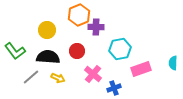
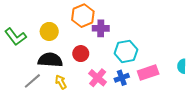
green L-shape: (15, 51) -> (16, 37), moved
yellow arrow: (58, 78) -> (61, 82), turned -144
blue cross: (114, 88) -> (122, 78), moved

